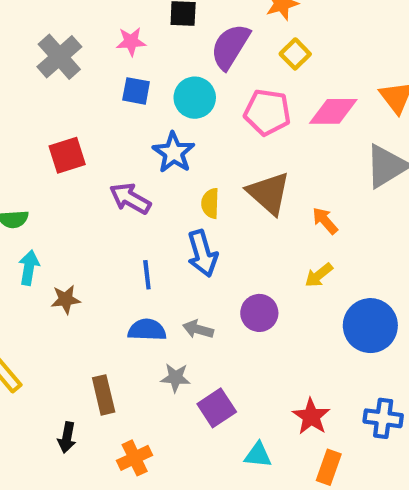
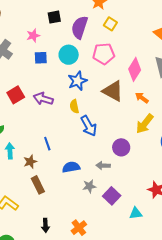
pink diamond: (333, 111) -> (135, 69), moved, turned -45
blue star: (174, 153) -> (78, 81), moved, turned 30
purple arrow: (130, 199) -> (43, 99), moved
yellow semicircle: (210, 203) -> (74, 106), moved
blue line: (147, 275) -> (47, 144), moved
yellow arrow: (319, 275) -> (145, 124), size x1.5
gray arrow: (198, 329) -> (103, 166), moved
brown rectangle: (104, 395) -> (38, 185), moved

